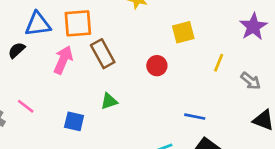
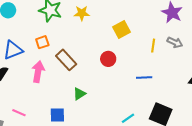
orange square: (78, 23) -> (42, 42), size x0.6
gray arrow: (251, 81) -> (175, 42), moved
blue line: (195, 117) -> (144, 78), moved

